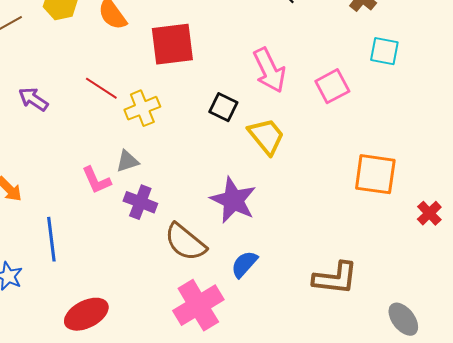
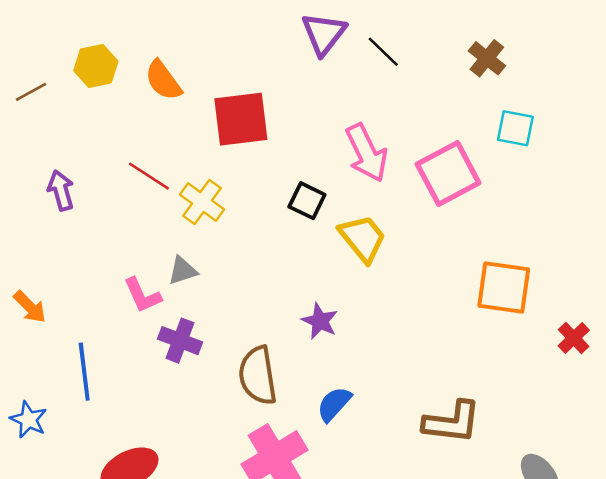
pink square: (332, 86) -> (448, 174), size x1.4
purple arrow: (33, 99) -> (61, 190), turned 40
yellow cross: (142, 108) -> (202, 202), turned -32
purple star: (233, 200) -> (320, 321), size x0.6
purple cross: (140, 202) -> (180, 341), moved
brown semicircle: (185, 242) -> (258, 376), turned 42

